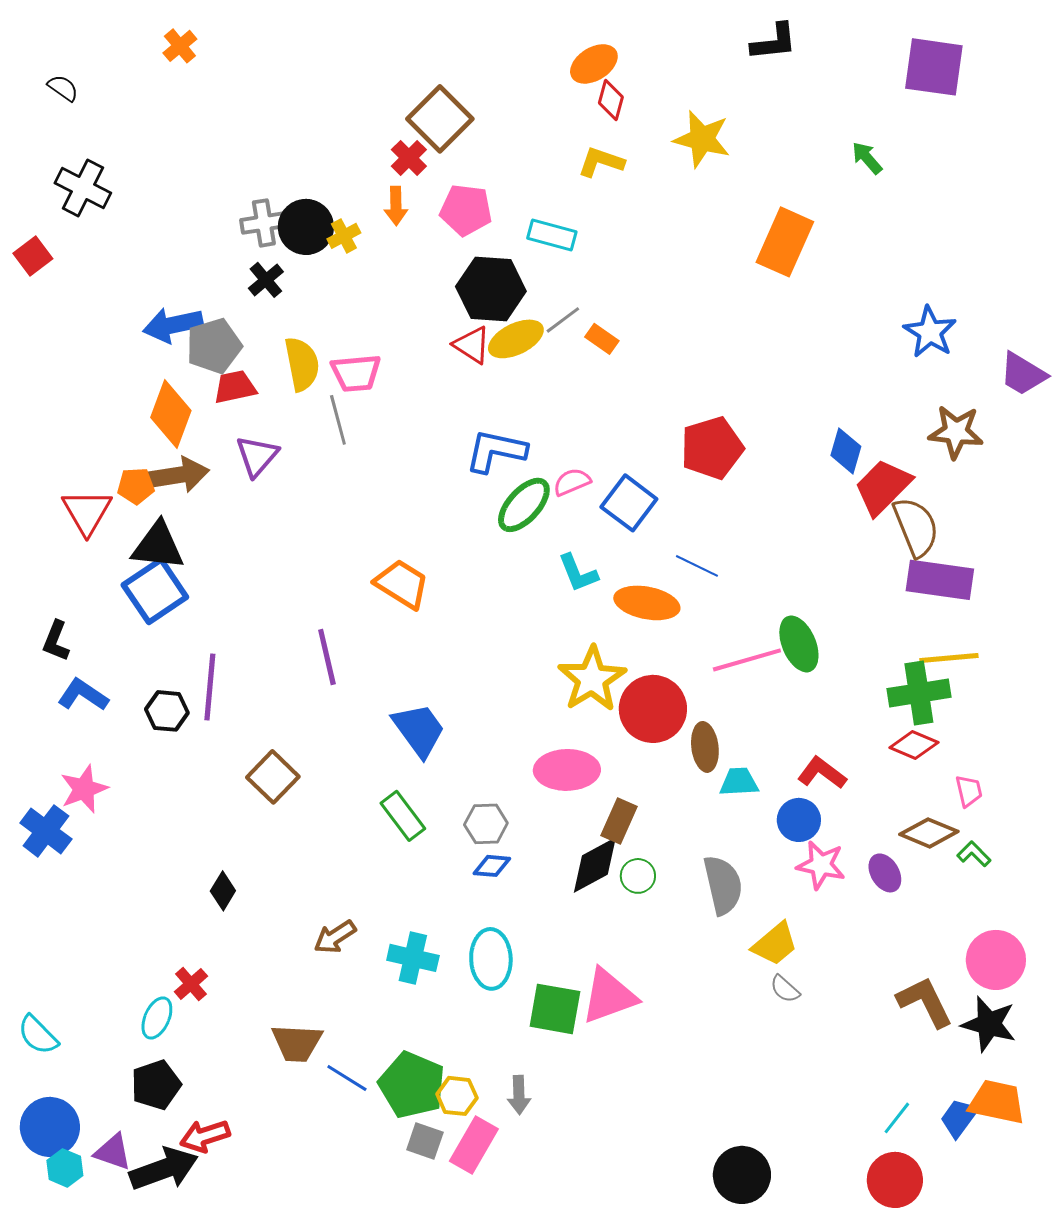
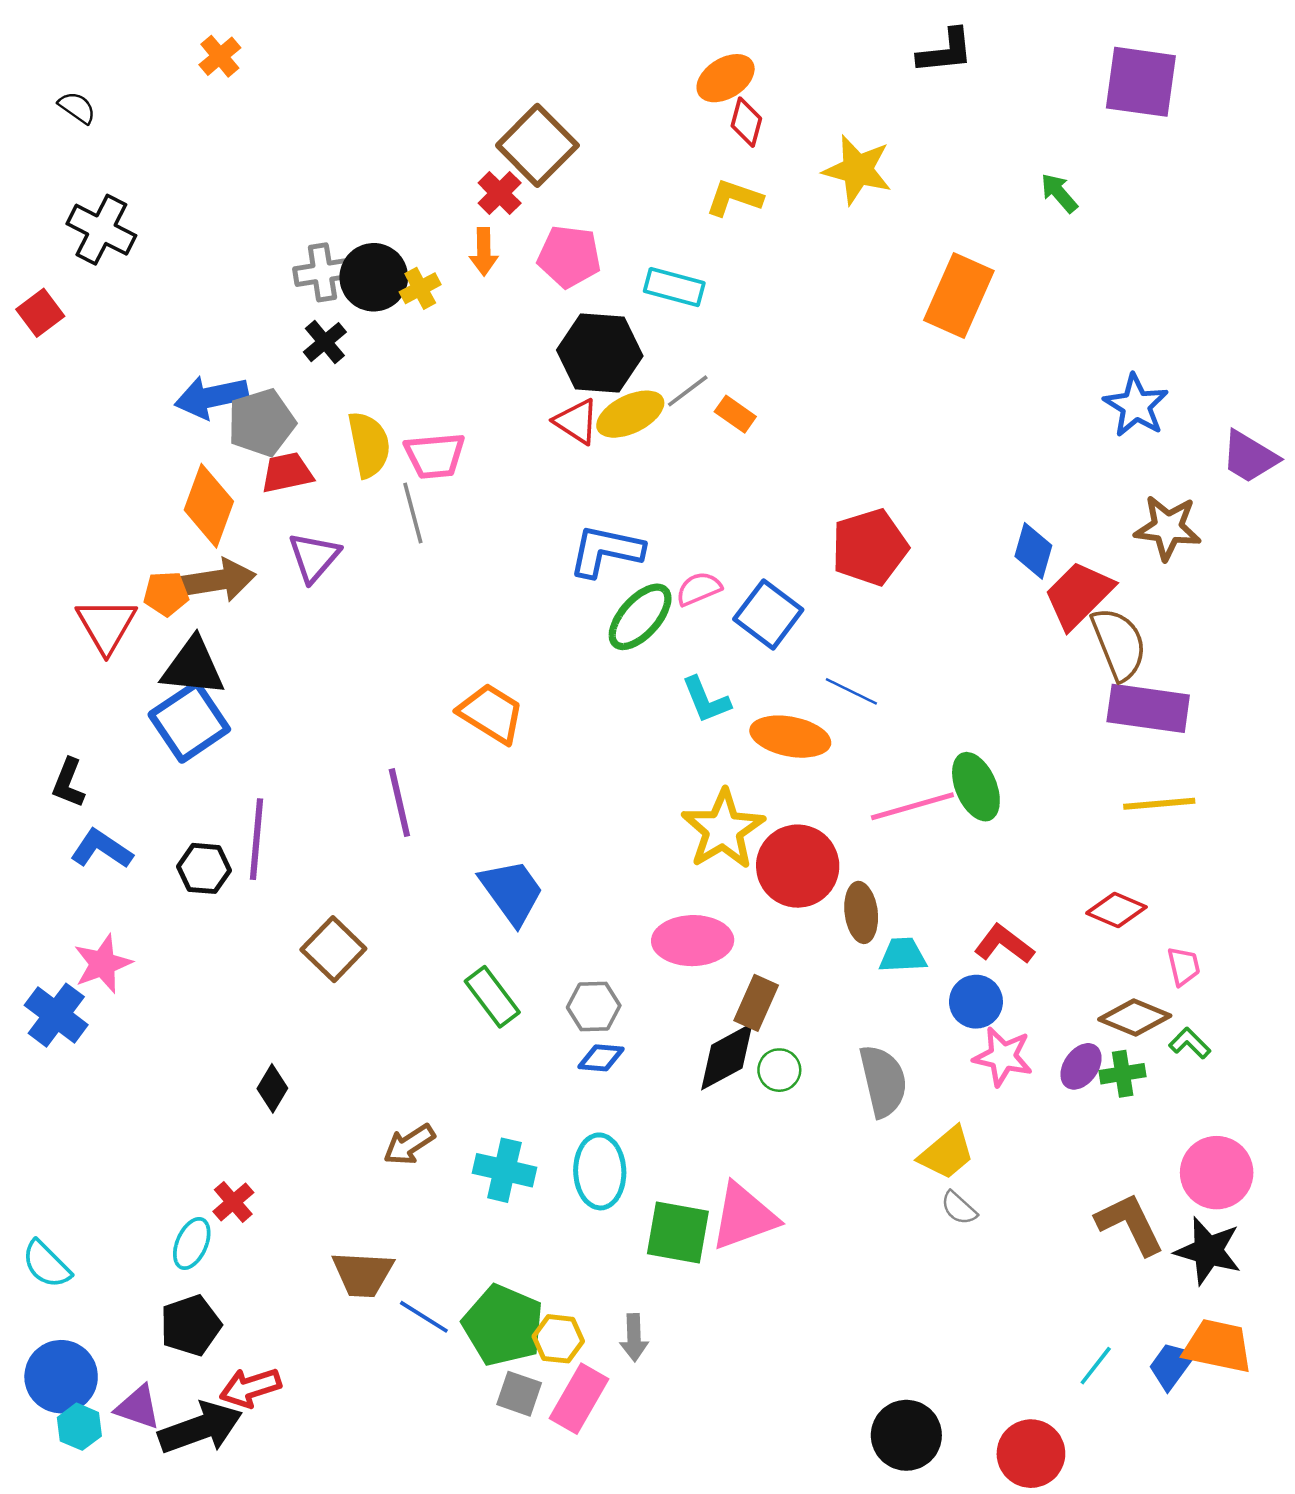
green cross: (919, 693) -> (1123, 1074), moved, size x0.6
purple ellipse: (885, 873) -> (1081, 1066), turned 66
red circle: (895, 1180) -> (1031, 1454), moved

